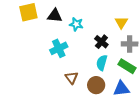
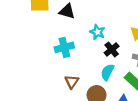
cyan star: (76, 24) -> (97, 32), moved

